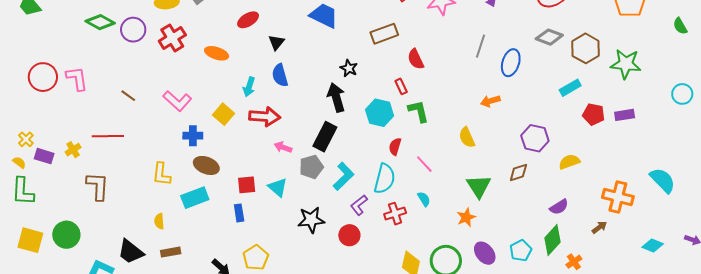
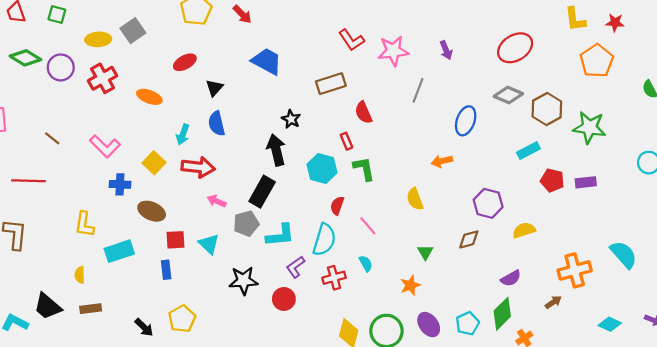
gray line: (480, 46) -> (418, 90), moved
brown ellipse: (206, 165) -> (152, 211), moved
cyan L-shape: (344, 176) -> (280, 235), turned 36
green triangle: (479, 186) -> (425, 252), size x0.6
orange cross: (618, 197) -> (575, 270), turned -32

